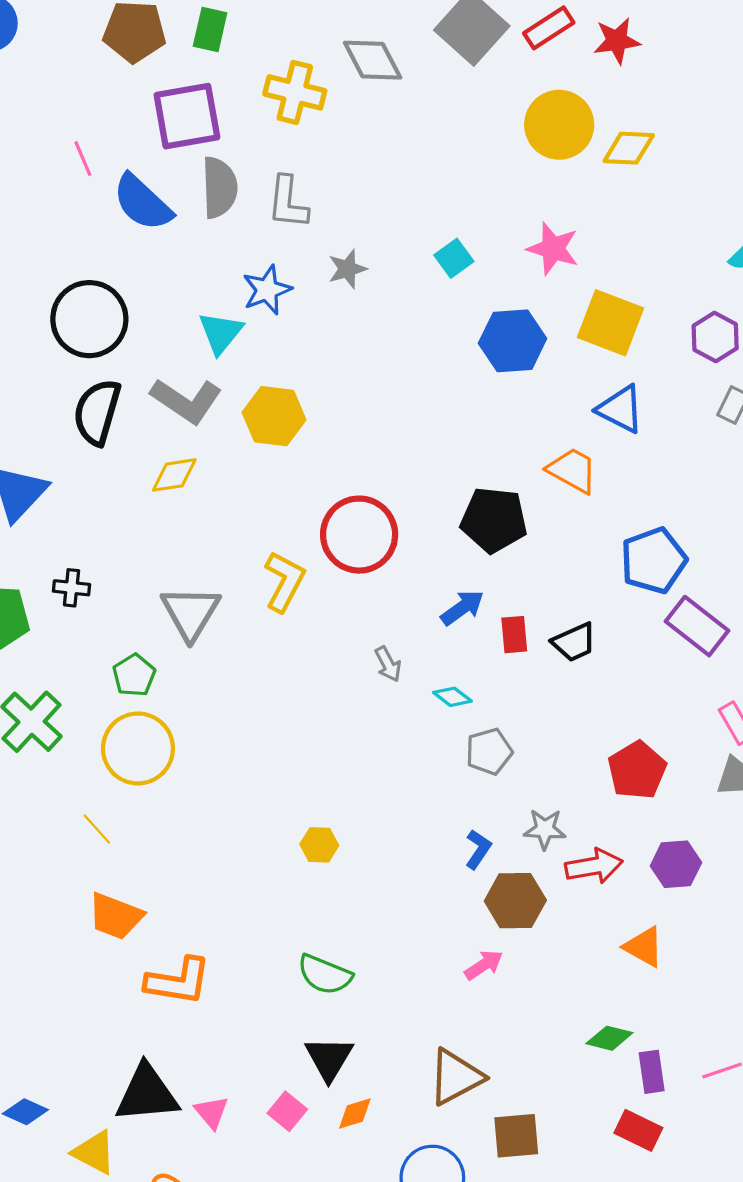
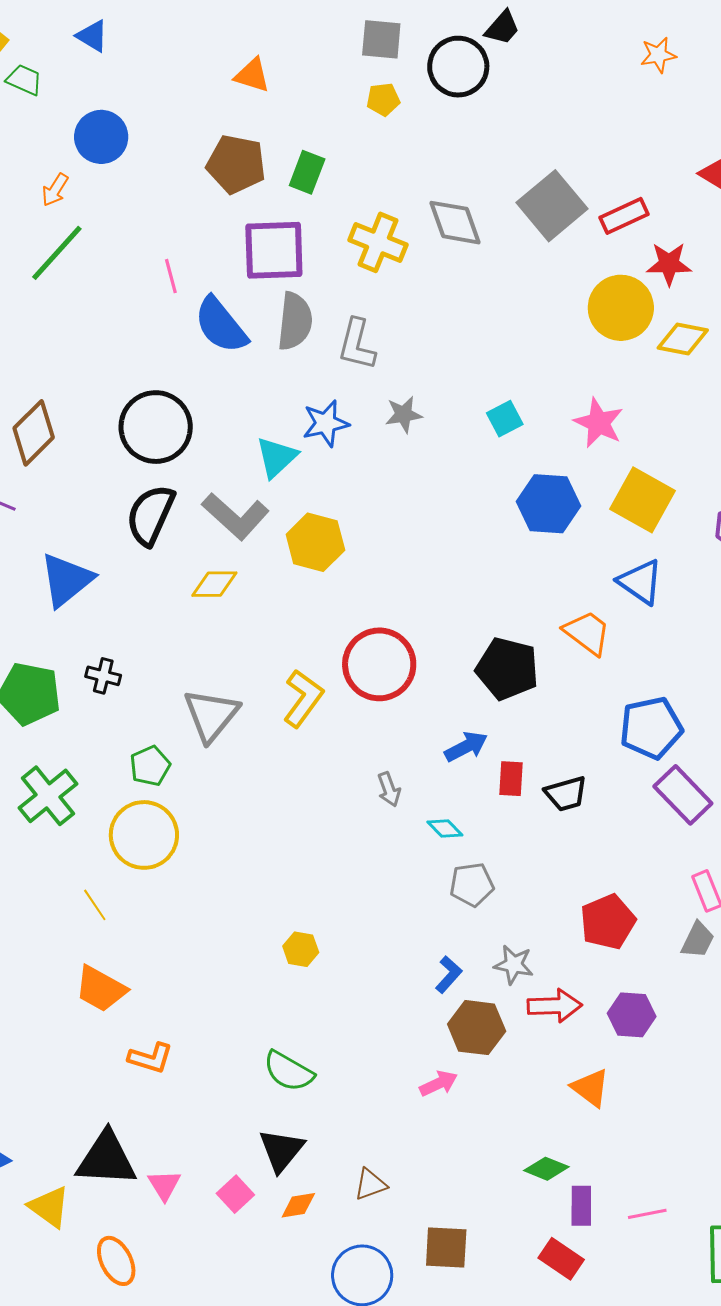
red star: (617, 41) -> (669, 264), moved
orange L-shape: (178, 981) -> (151, 1058), size x0.7
brown triangle: (456, 1077) -> (370, 1184), moved, size x0.6

